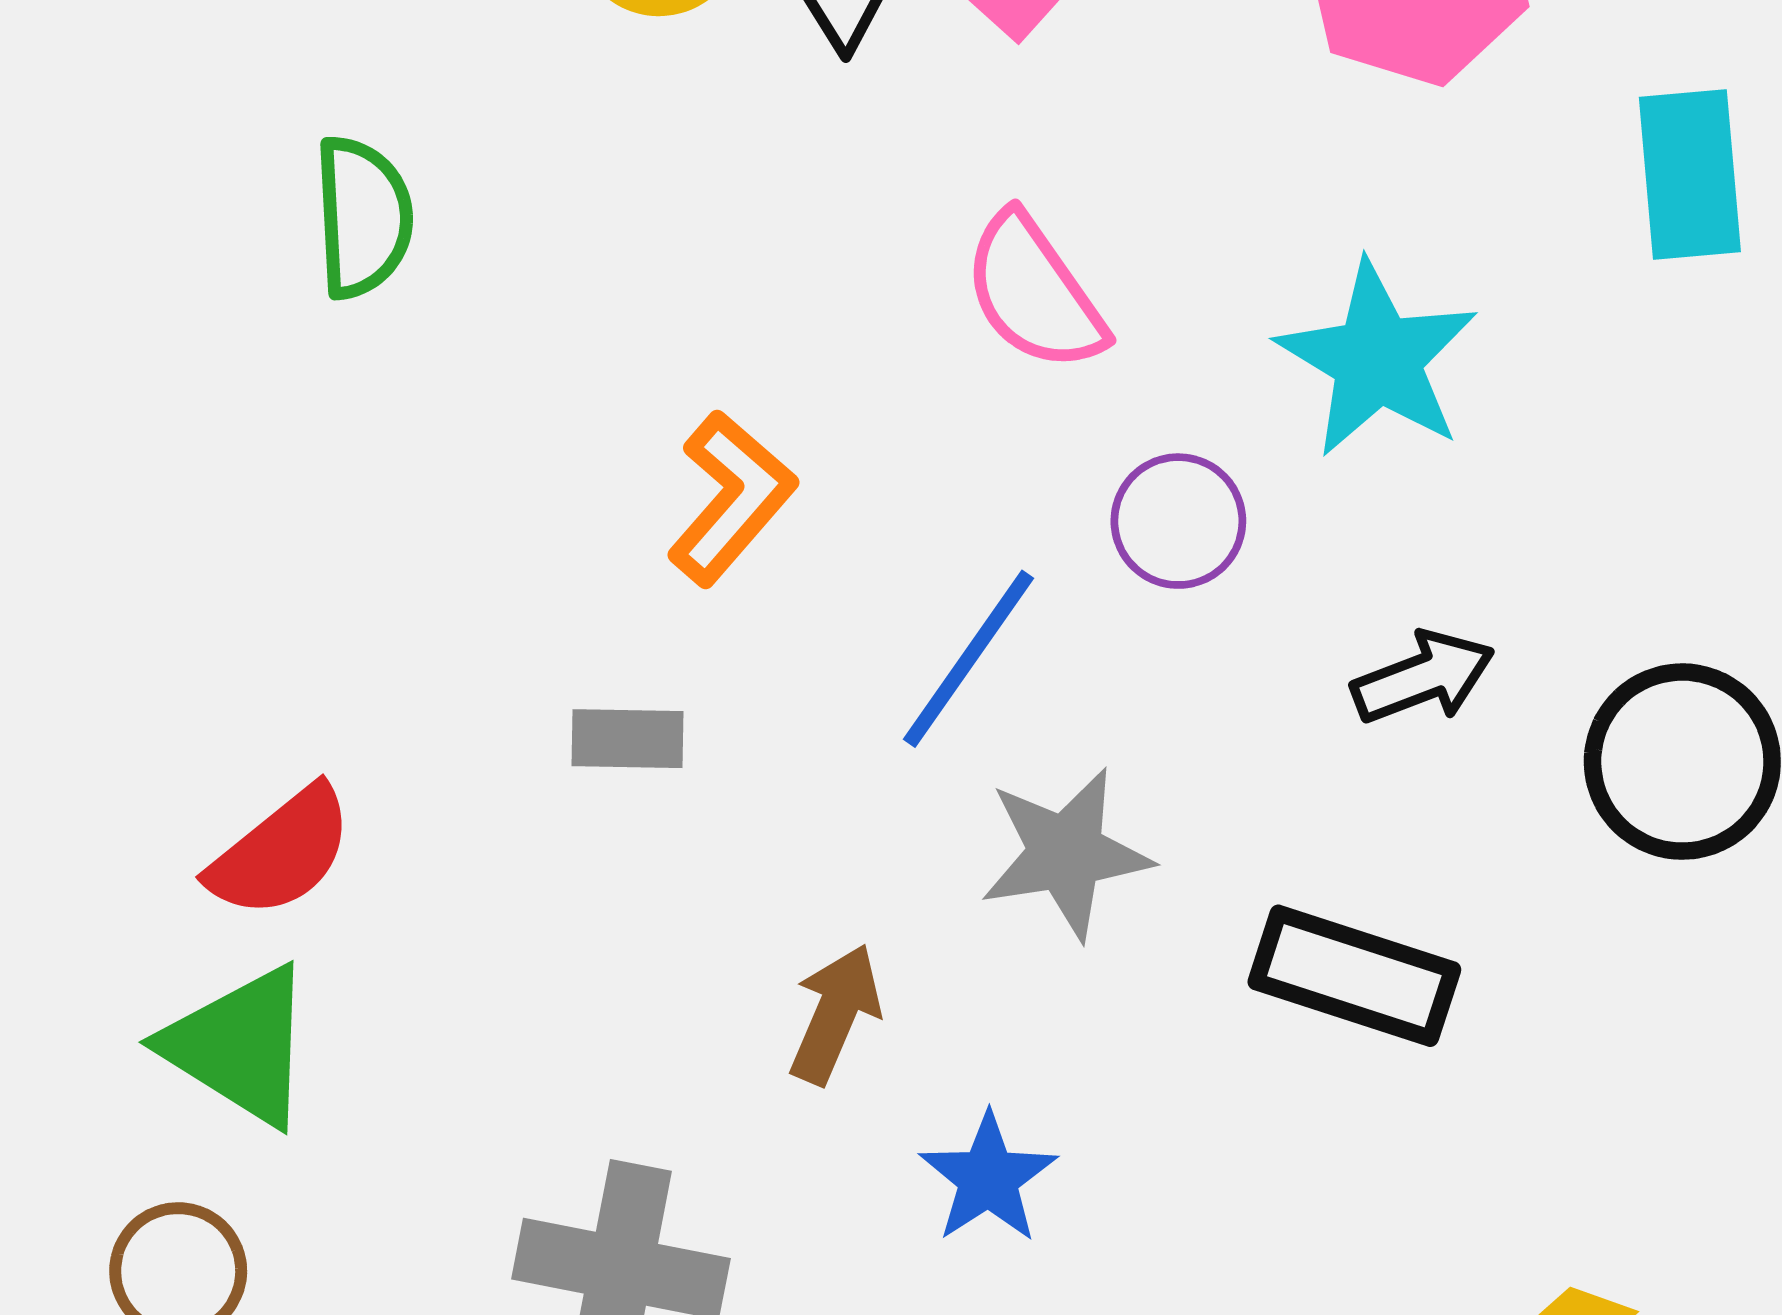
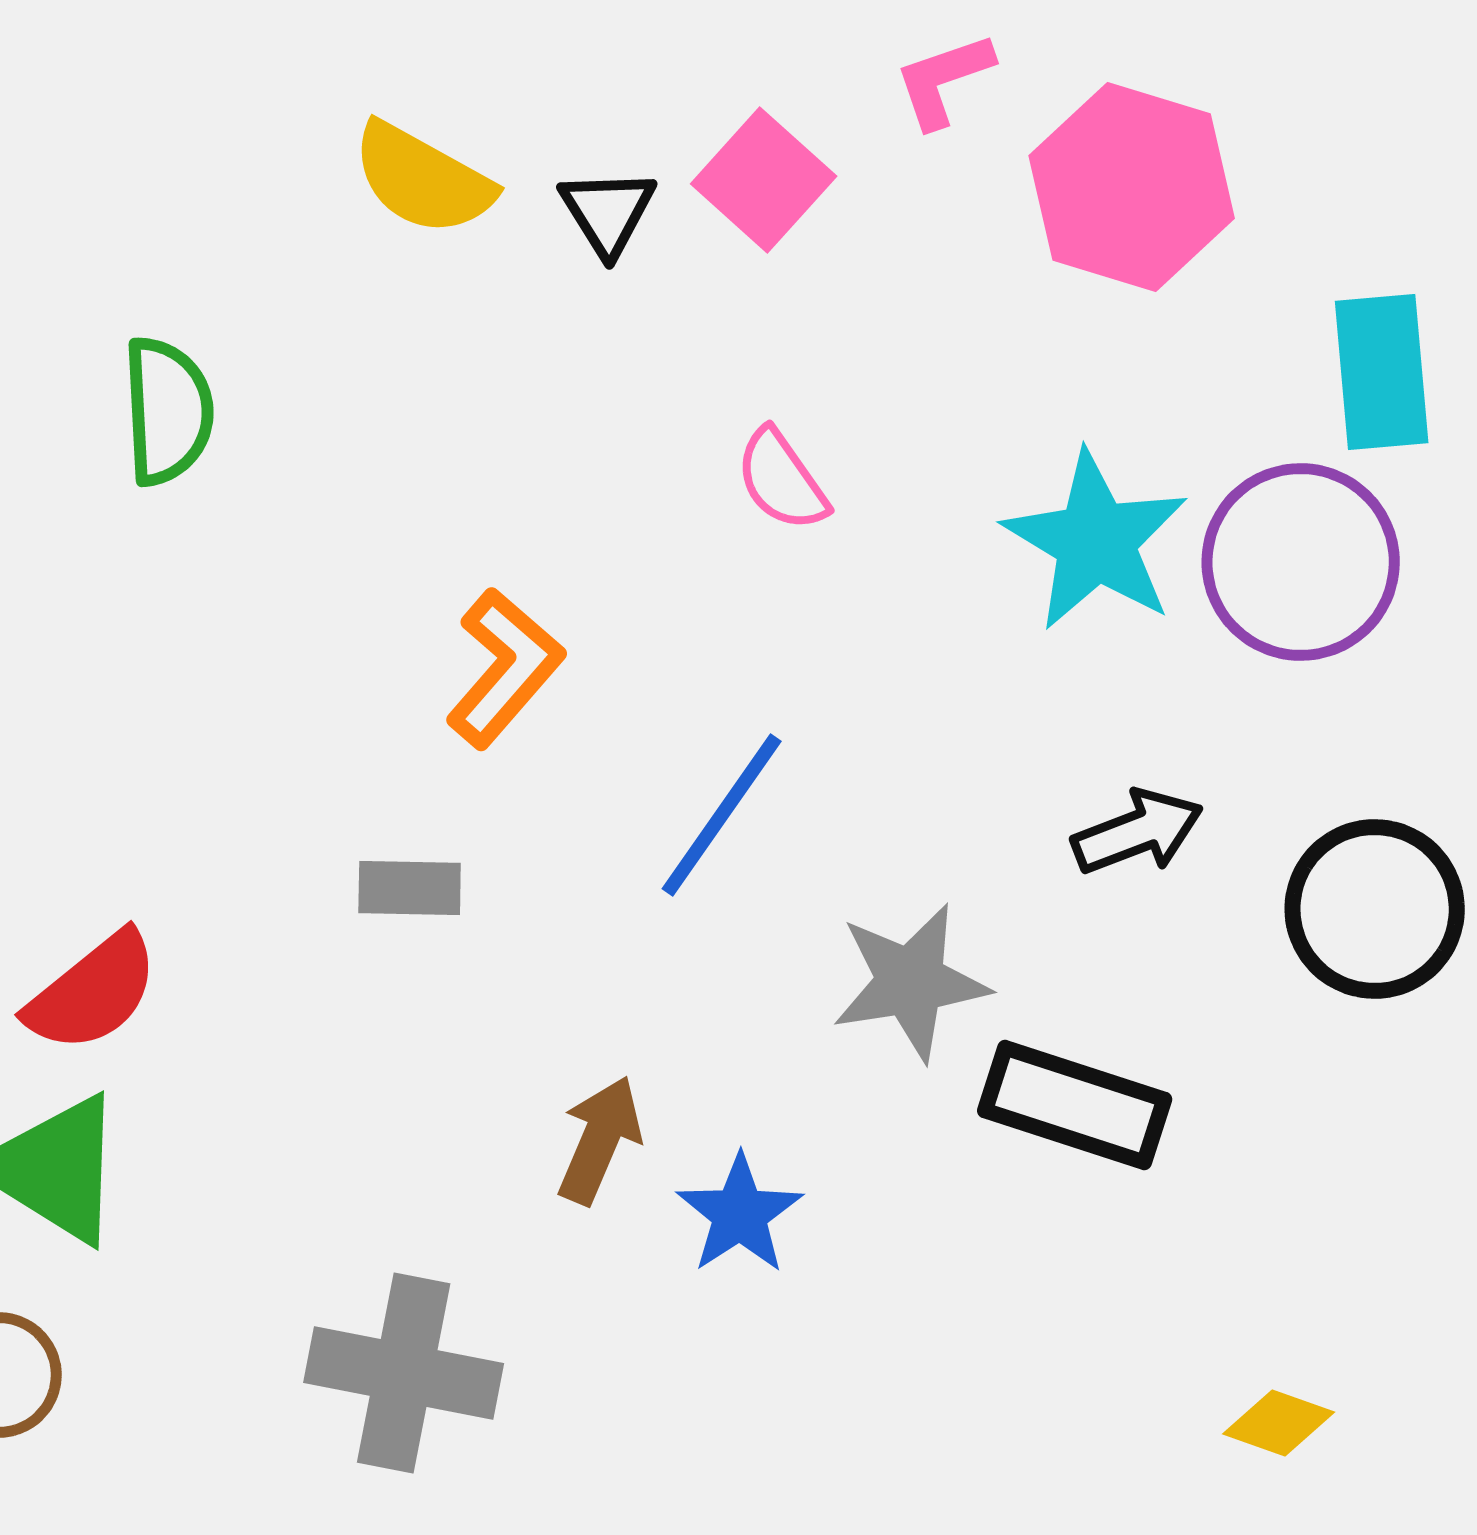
pink semicircle: (1034, 293) -> (782, 480), size x0.7
purple circle: (1178, 521) -> (1301, 562), moved, size x1.6
gray star: (1066, 853) -> (911, 982), moved
blue star: (988, 1178) -> (740, 1214), moved

